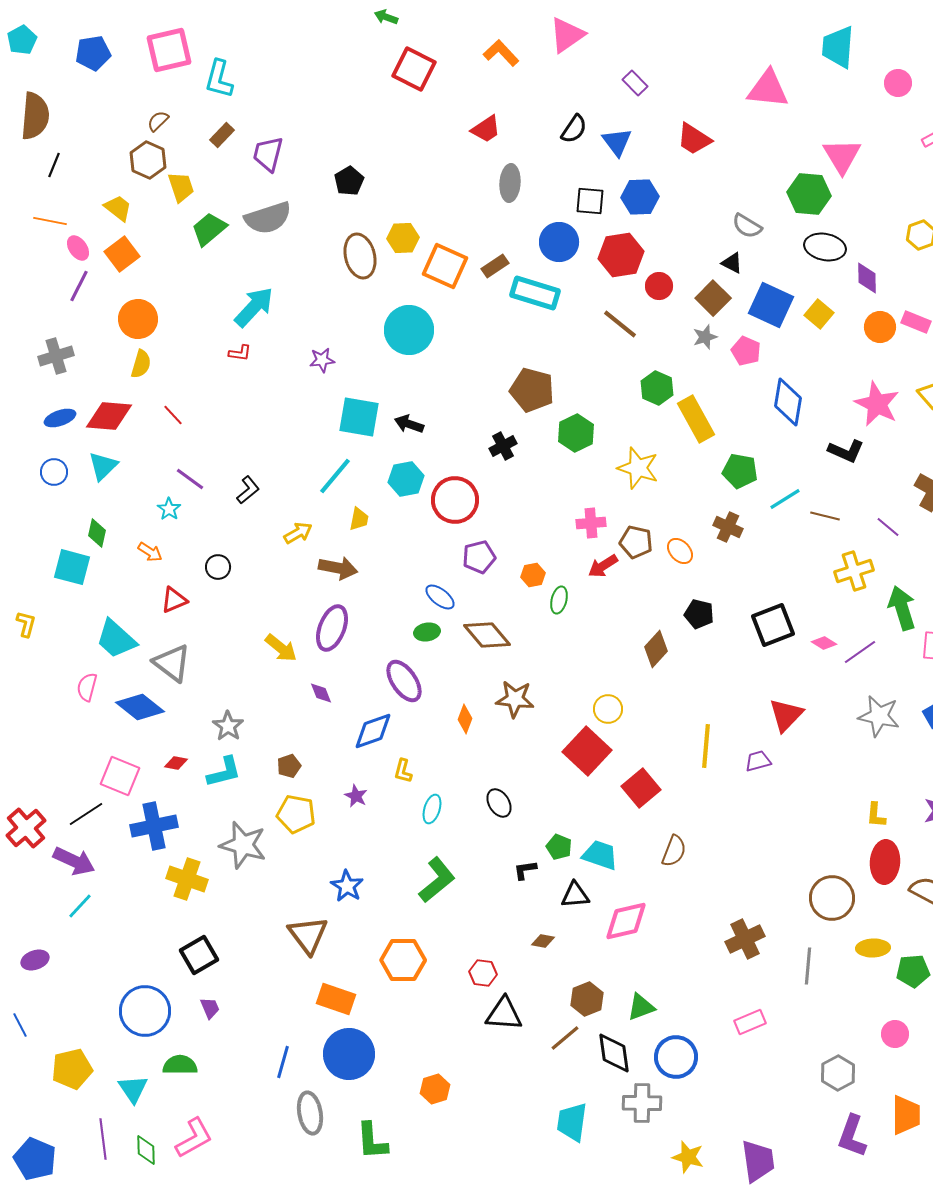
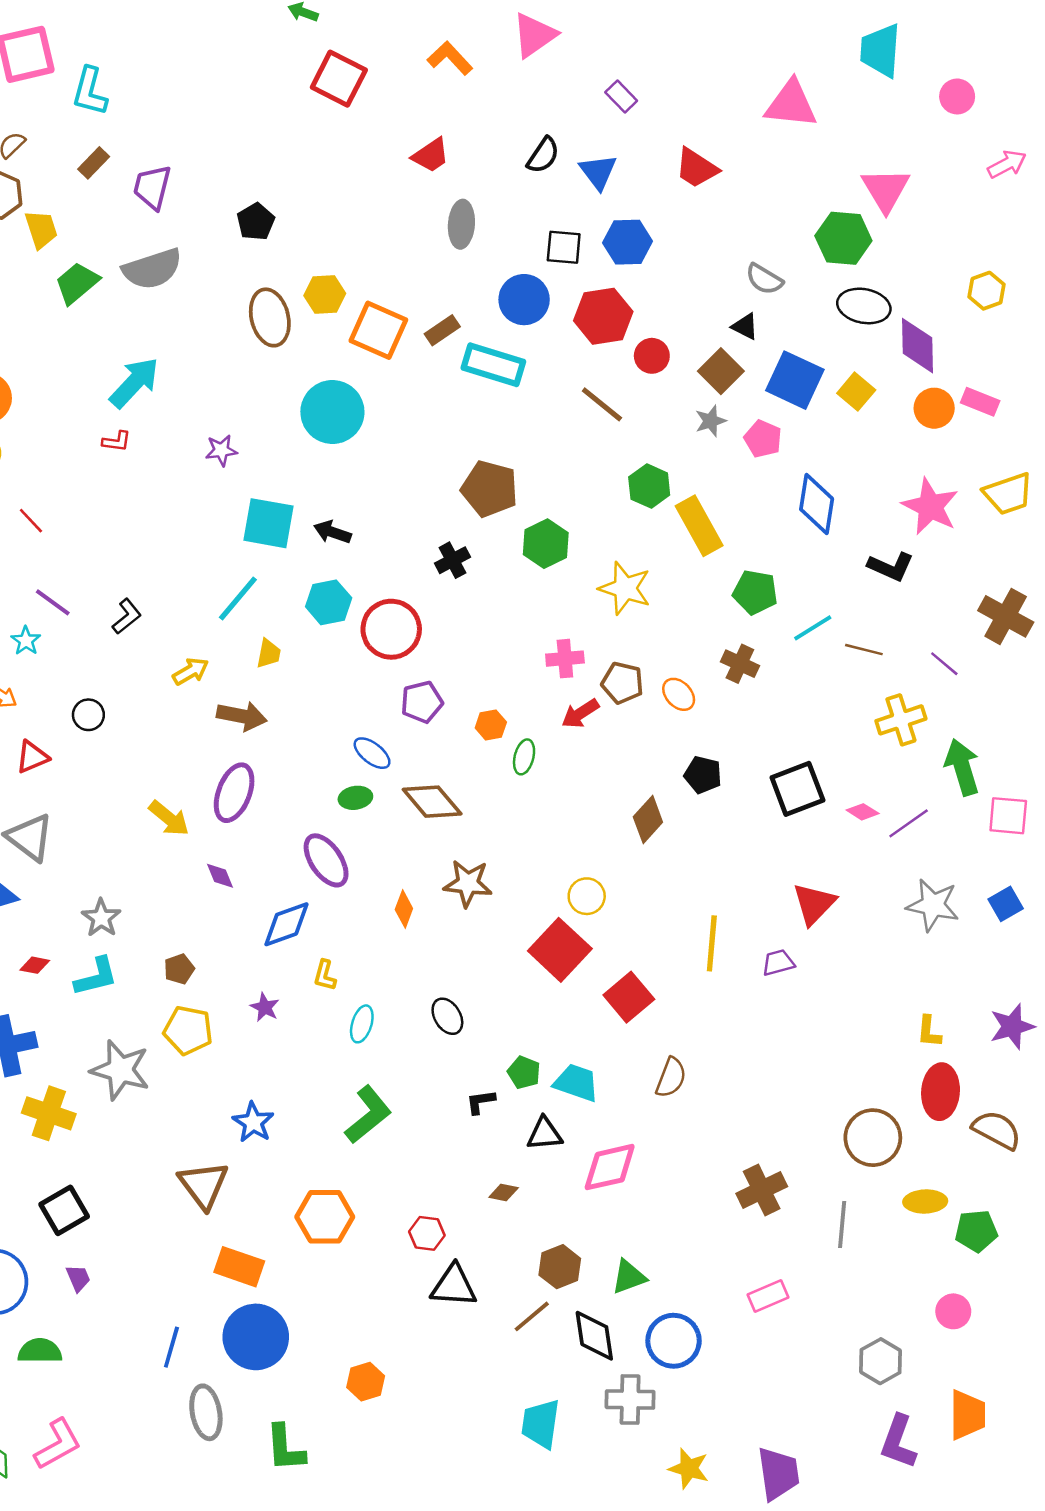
purple diamond: (867, 278) -> (918, 346), size x1.4

